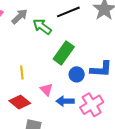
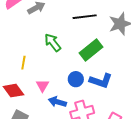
green arrow: (42, 27) -> (53, 42), moved
green rectangle: (64, 53) -> (91, 50), moved

